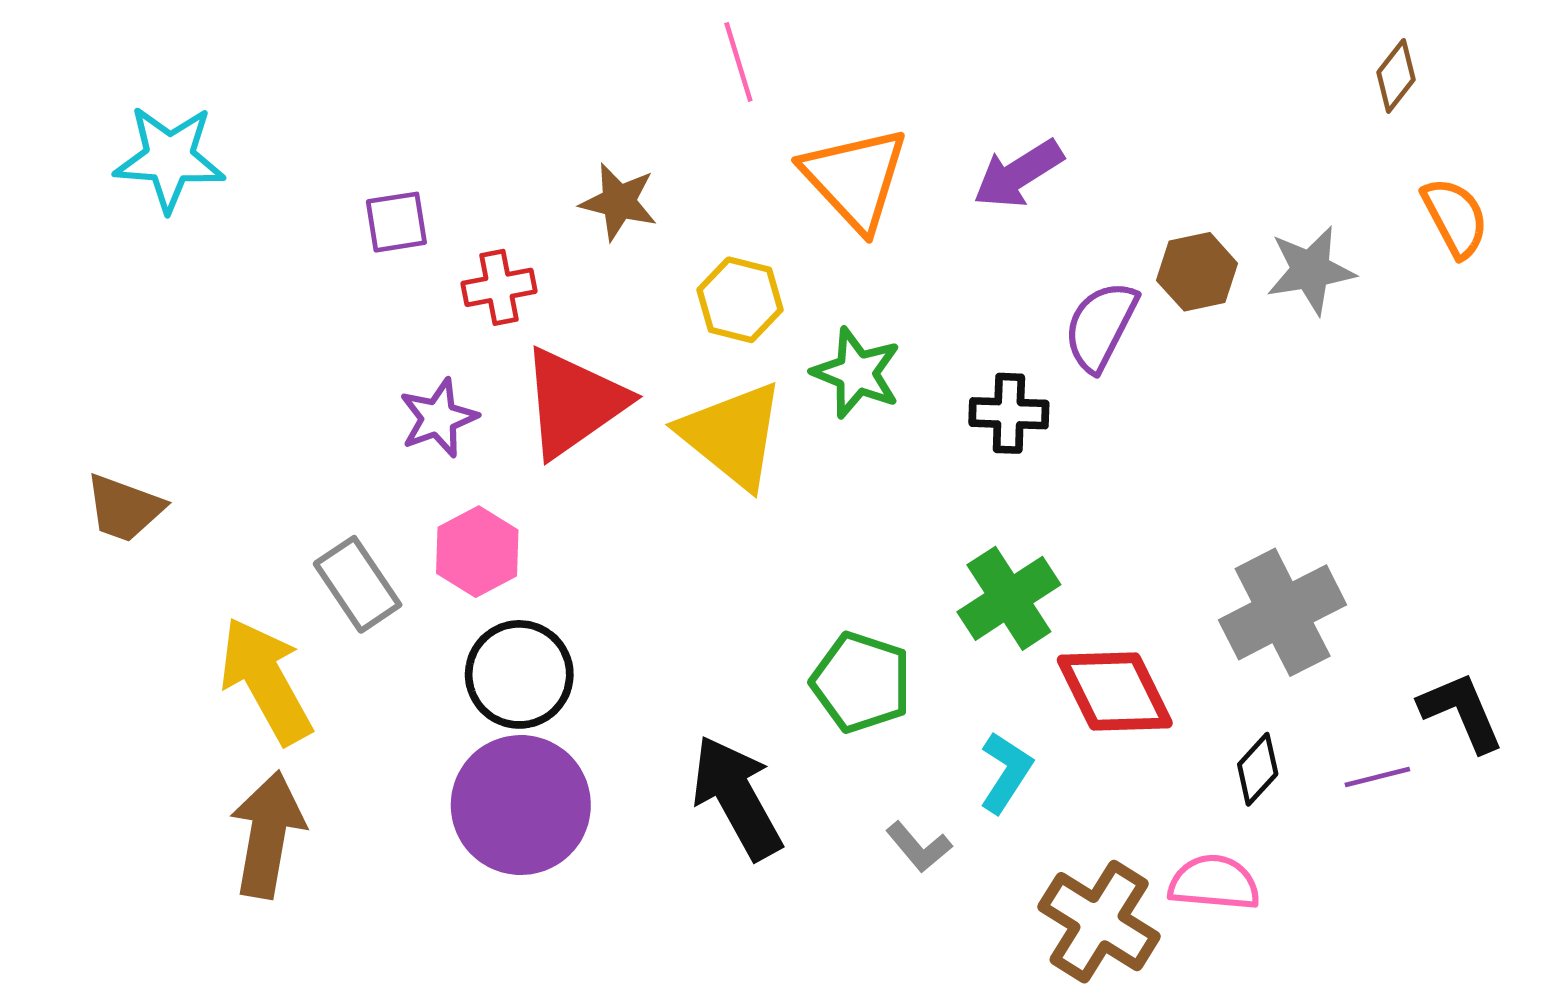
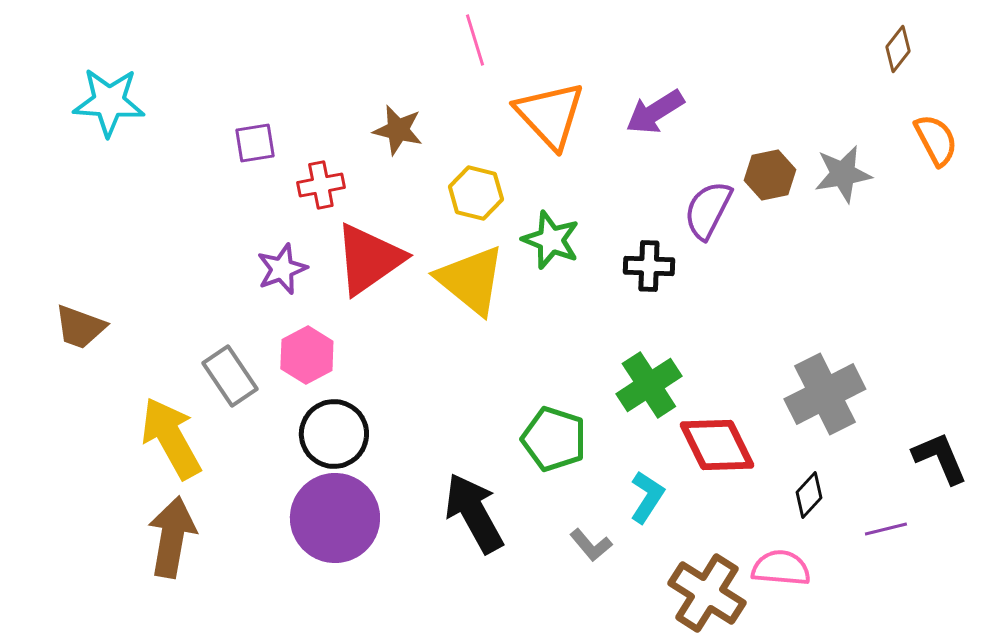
purple line: (1377, 777) -> (886, 529), moved

